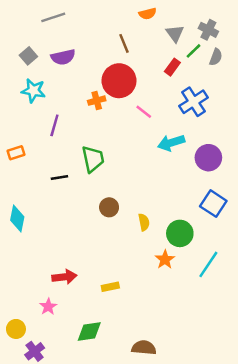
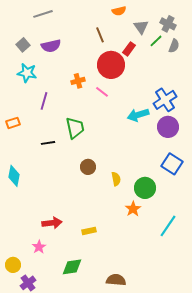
red rectangle: (172, 67) -> (129, 49), moved
red circle: (119, 81) -> (111, 65), moved
blue cross: (193, 102) -> (165, 100), moved
pink line: (144, 112) -> (102, 92), moved
cyan line: (208, 264) -> (168, 226), moved

